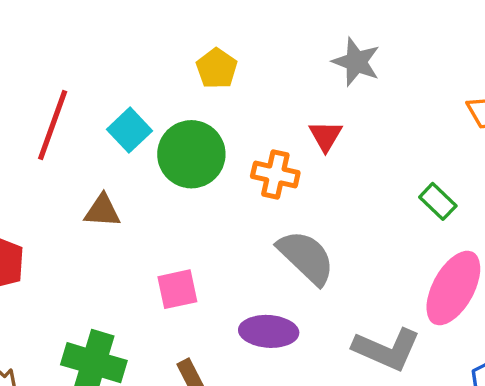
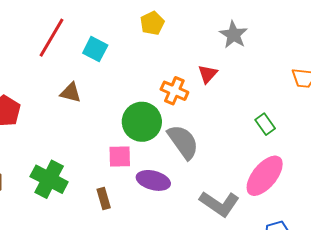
cyan square: (129, 130) -> (95, 49), turned -30
green circle: (191, 154) -> (142, 122), moved
pink square: (177, 289) -> (120, 157), moved

